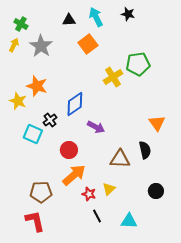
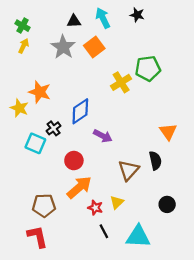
yellow arrow: (14, 45) -> (24, 46), moved
gray star: (41, 46) -> (63, 47), moved
brown triangle: (120, 159) -> (129, 170), turned -50
cyan triangle: (129, 221) -> (138, 237), size x1.4

